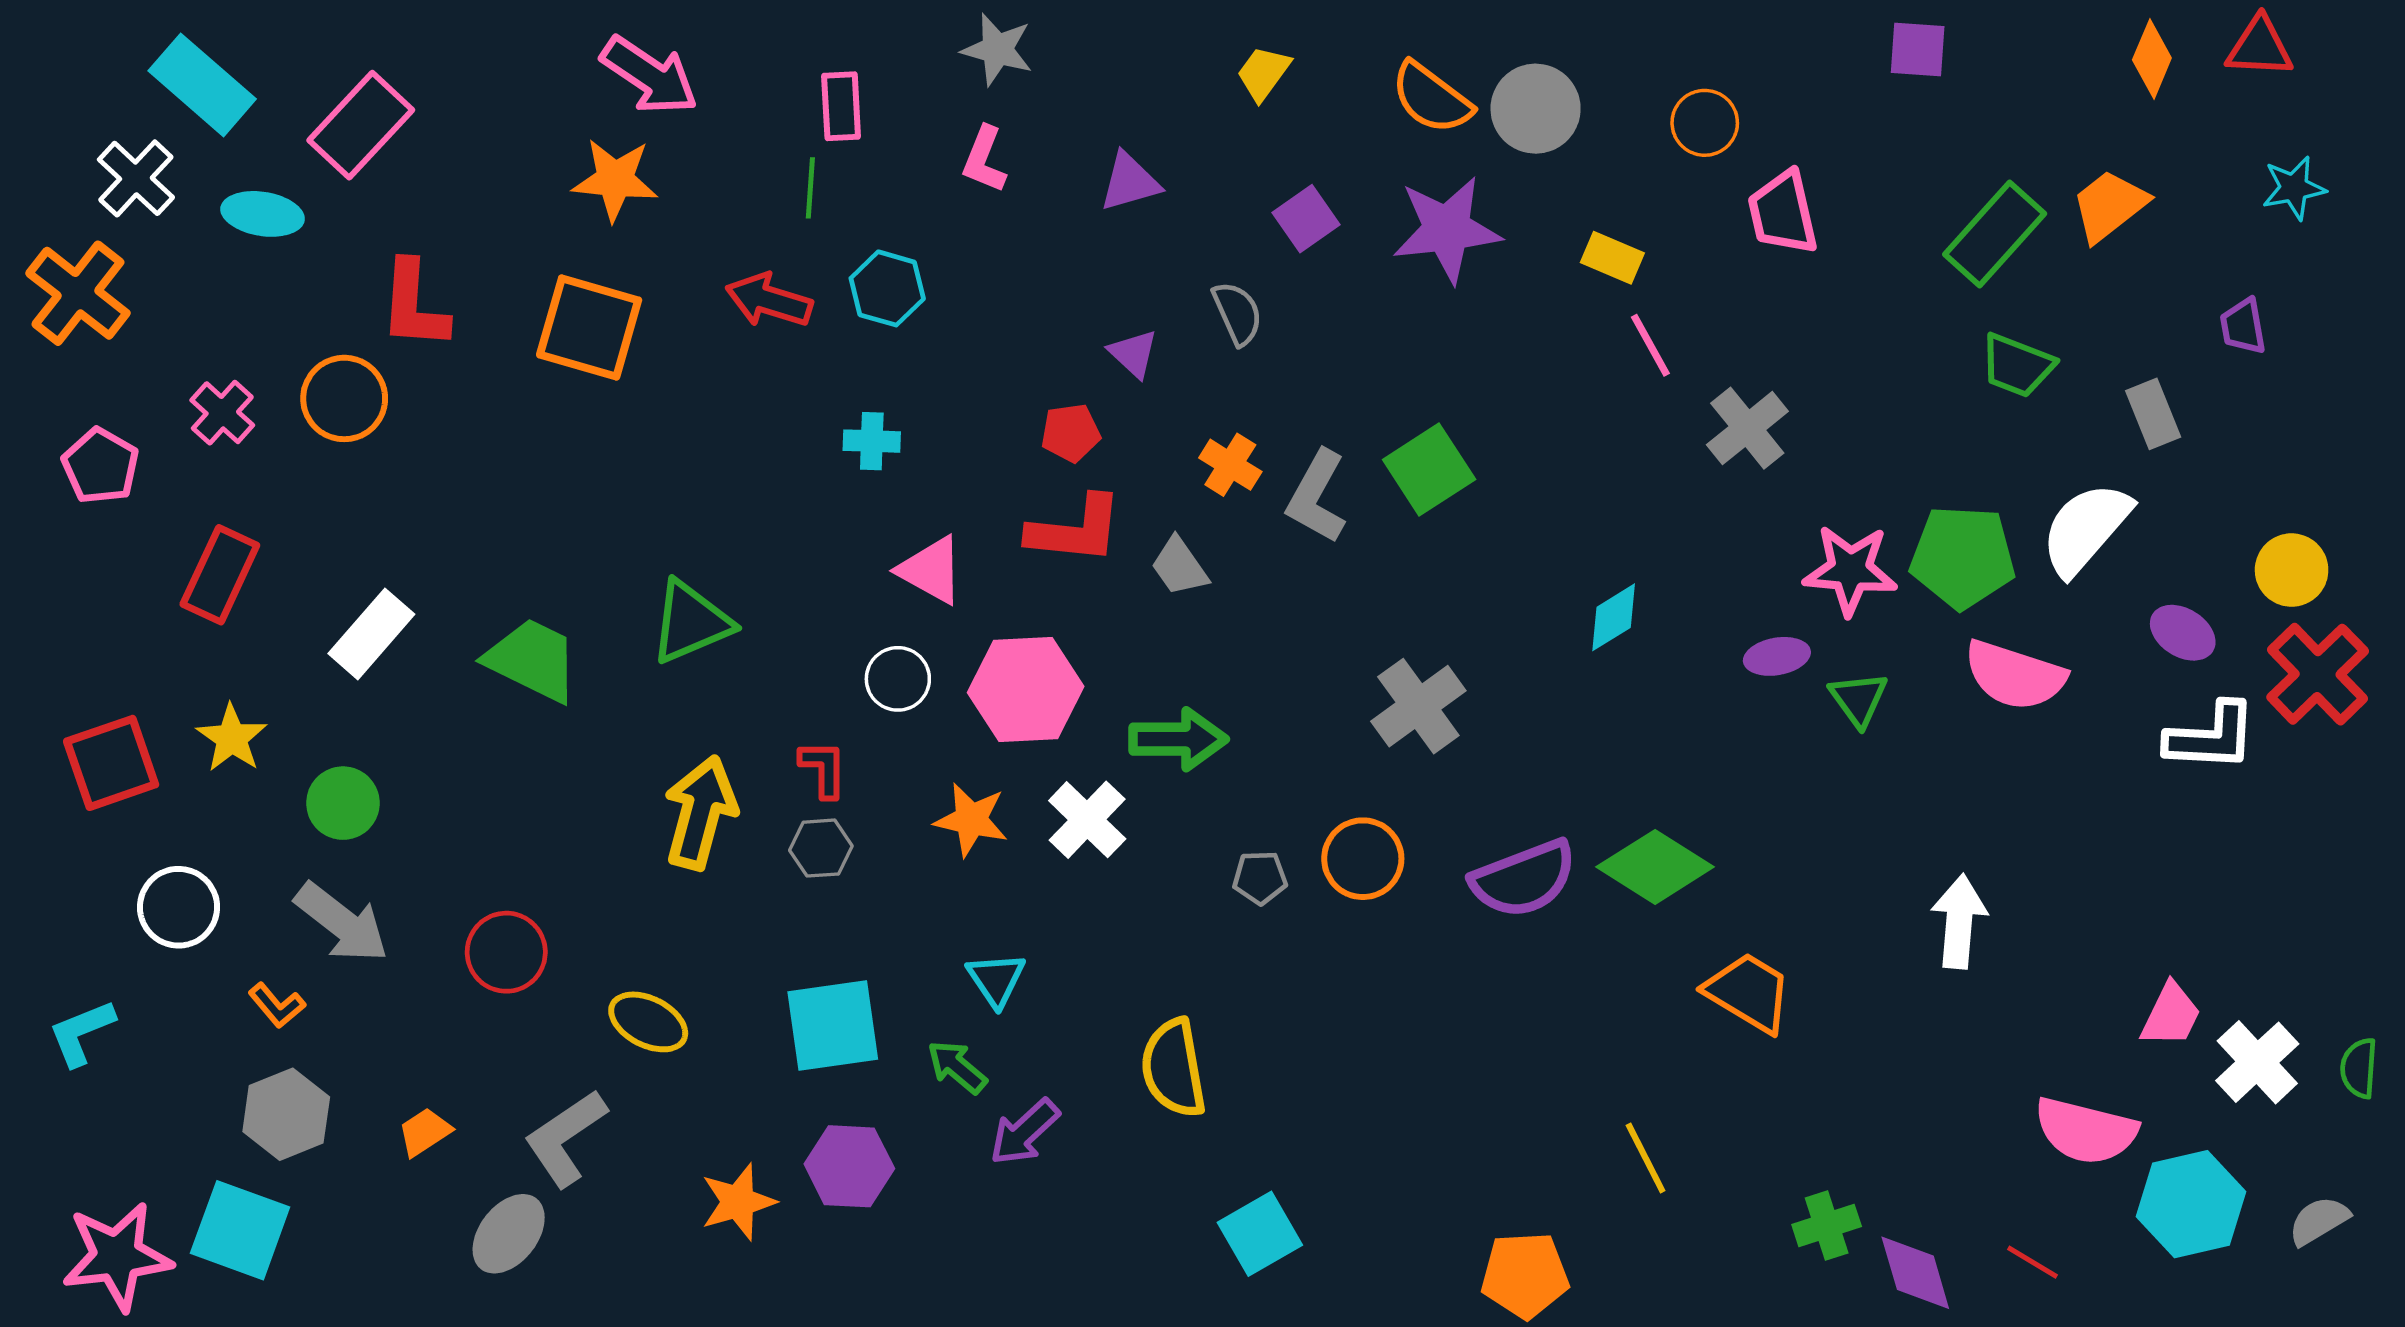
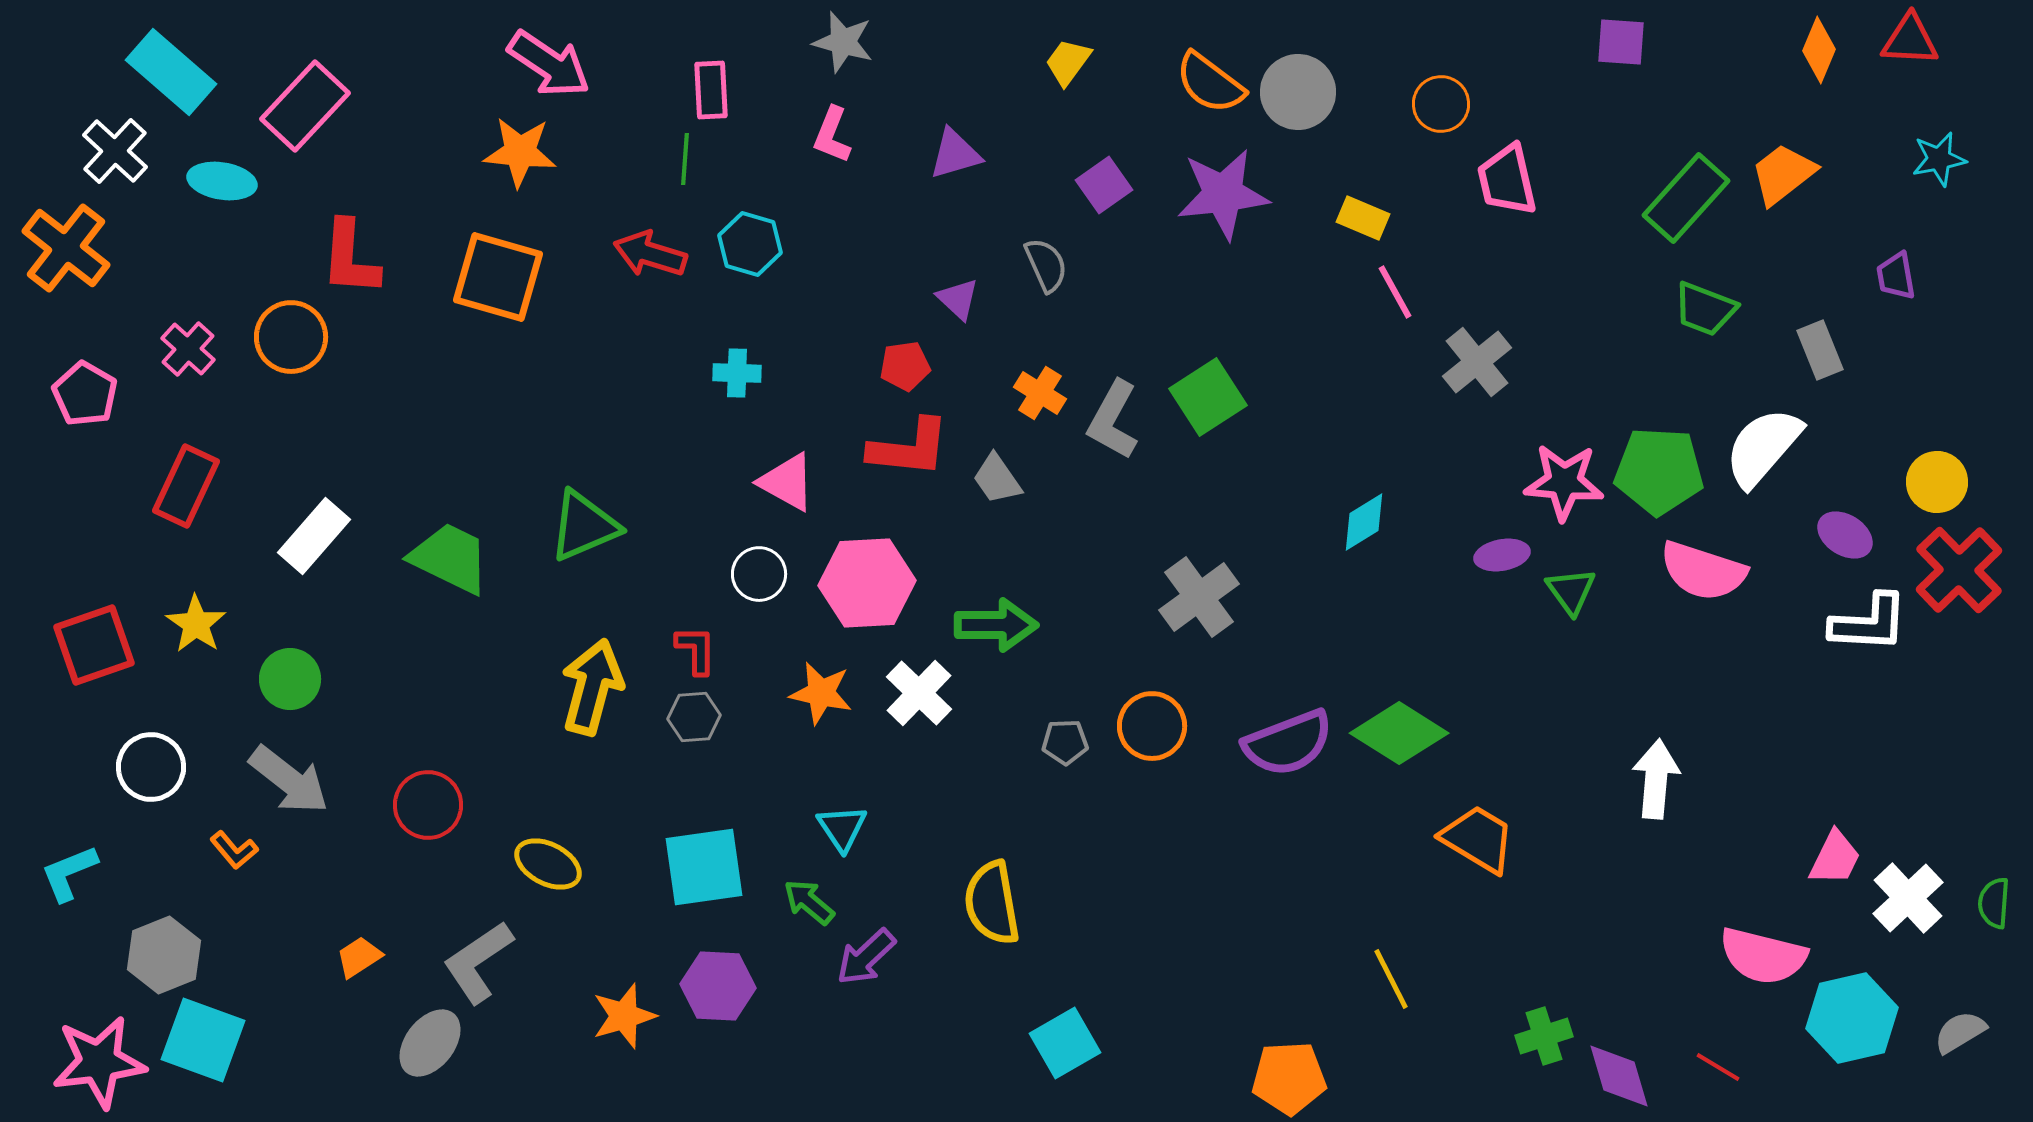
gray hexagon: (286, 1114) -> (164, 955), moved

